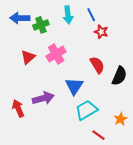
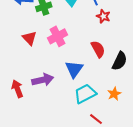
red triangle: (28, 57) -> (29, 38), turned -35
orange star: (121, 119) -> (114, 94), moved

